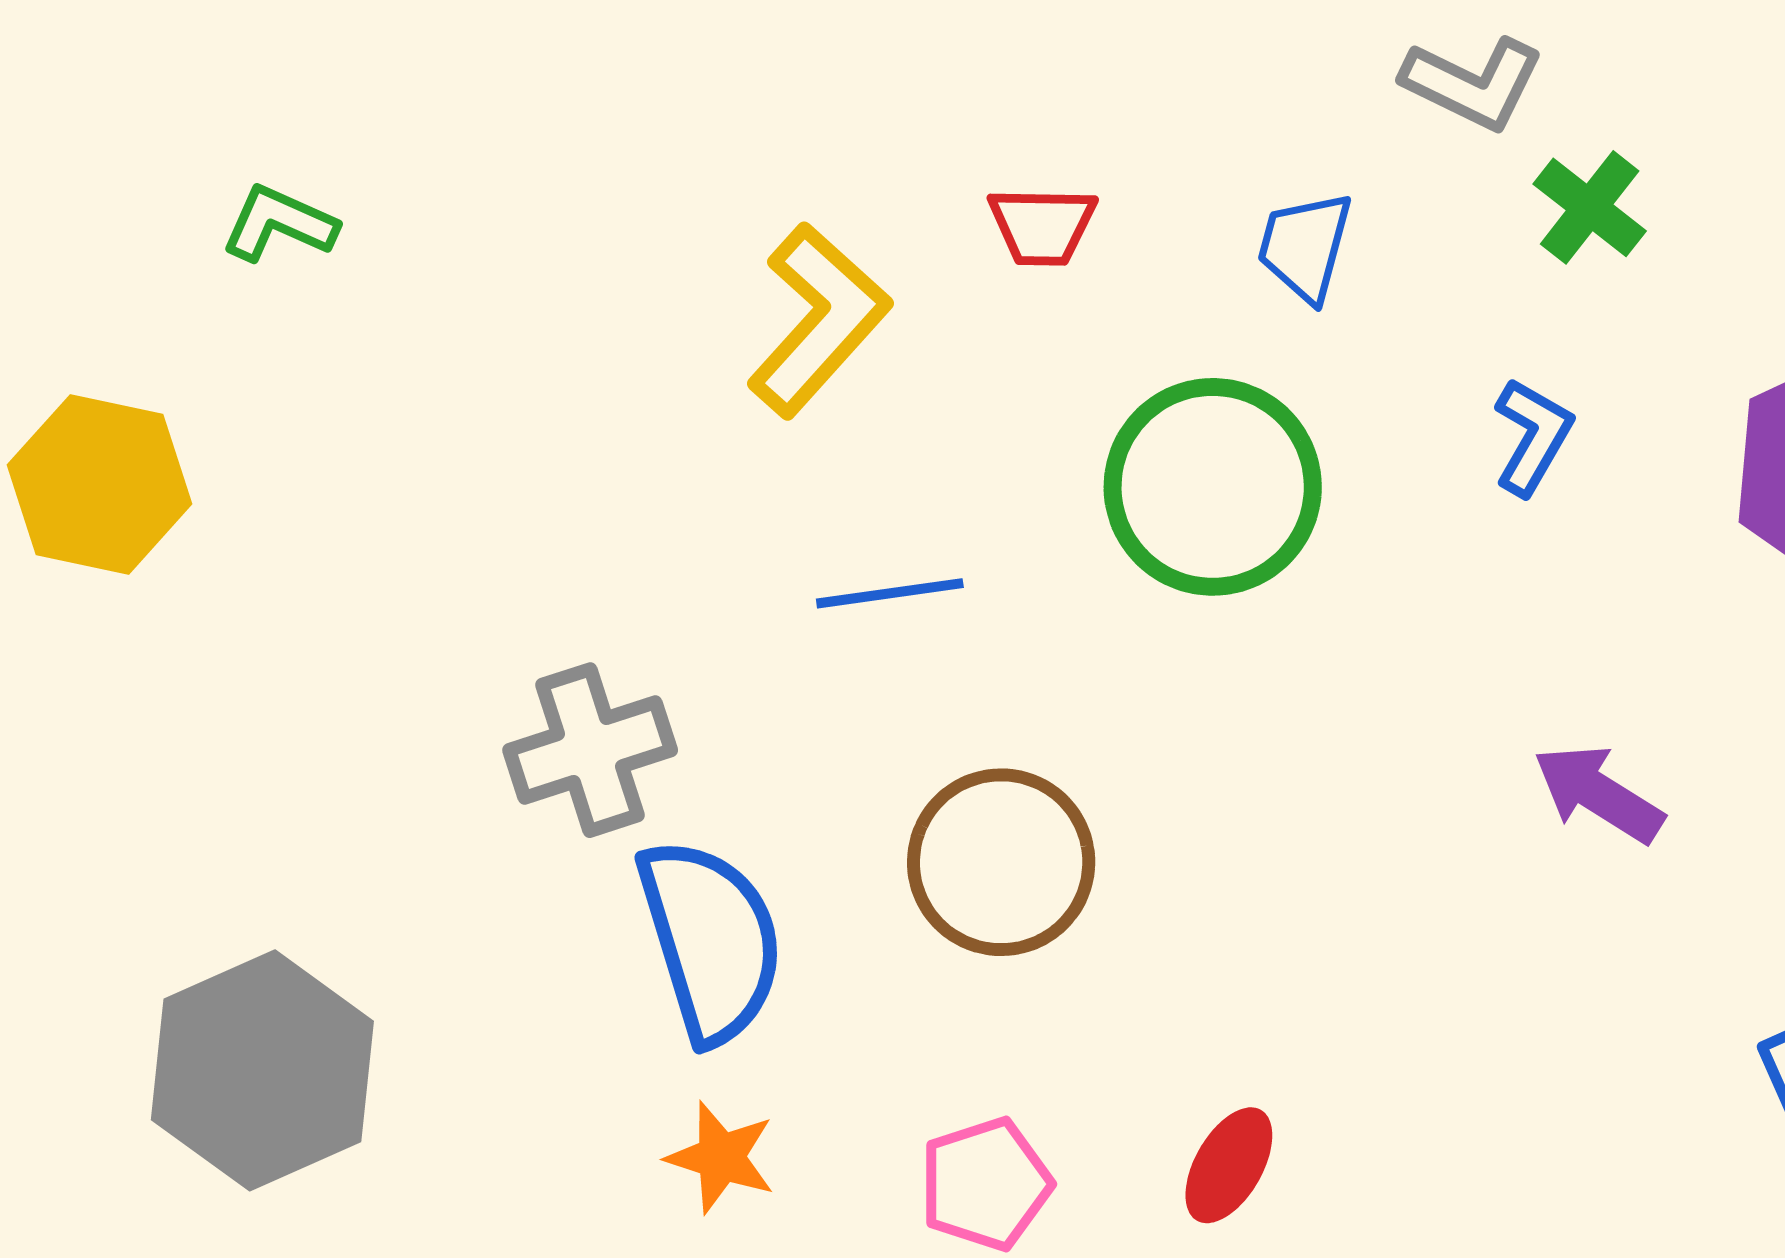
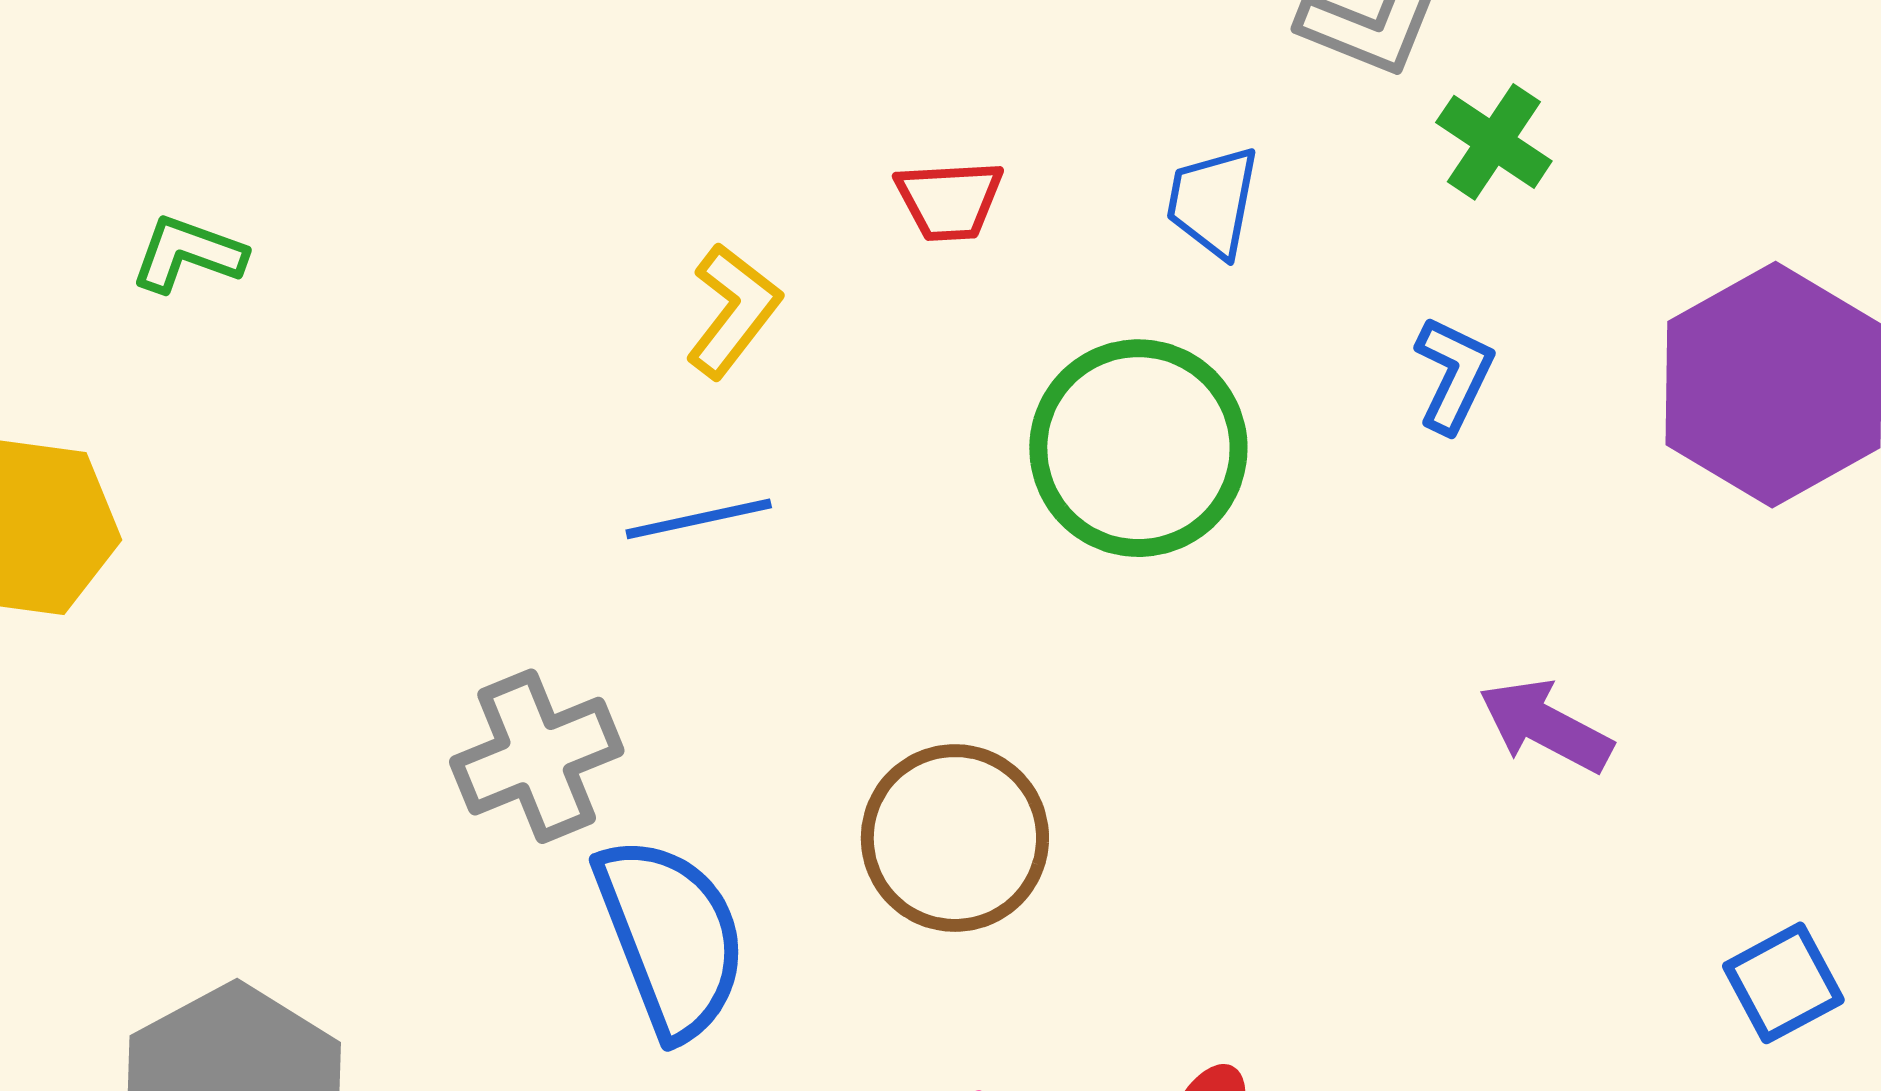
yellow L-shape: (819, 320) -> (733, 311), size x0.7
blue line: (890, 593) -> (699, 519), moved

